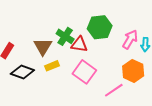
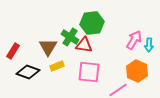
green hexagon: (100, 27) -> (92, 23), moved
pink square: (84, 72) -> (89, 72), turned -30

